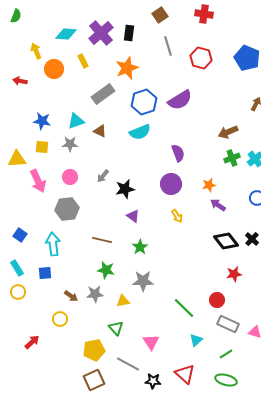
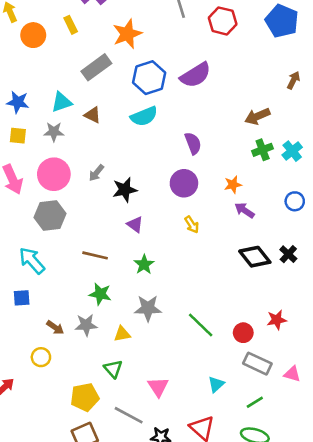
pink circle: (70, 177) -> (54, 174), size x1.6
cyan arrow: (53, 244) -> (32, 261), turned -35
red star: (234, 274) -> (277, 320), moved
green line: (184, 308) -> (201, 325), moved

